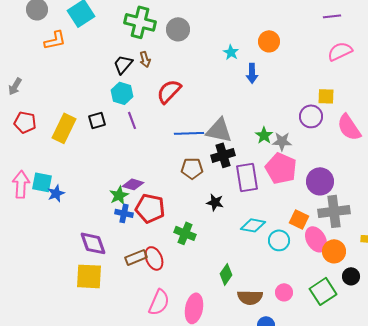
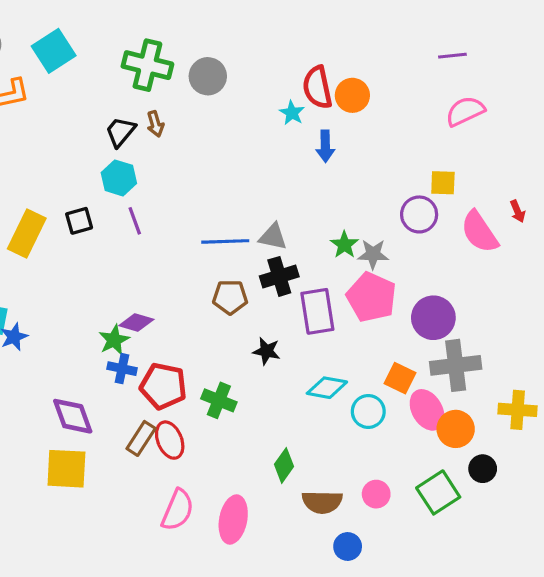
red semicircle: (169, 91) -> (317, 87), moved, turned -56
gray triangle: (219, 130) -> (273, 237), size x0.7
red pentagon: (150, 208) -> (163, 386), moved
brown rectangle: (136, 257) -> (141, 438), turned -35

